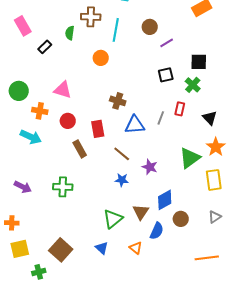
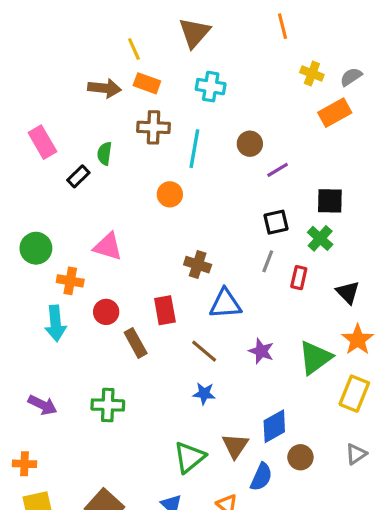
green semicircle: (70, 33) -> (105, 154), moved
gray line: (161, 118) -> (268, 261), moved
red circle: (68, 121) -> (106, 312), moved
cyan arrow: (31, 137) -> (56, 323), turned 60
purple star: (150, 167) -> (261, 351), moved
yellow rectangle: (214, 180) -> (354, 394), turned 30

